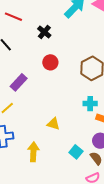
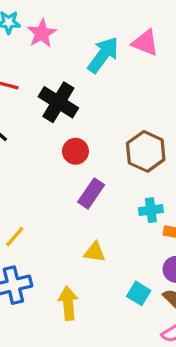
black cross: (44, 32) -> (58, 102), size x1.6
purple rectangle: (19, 82) -> (91, 193), moved

